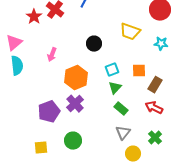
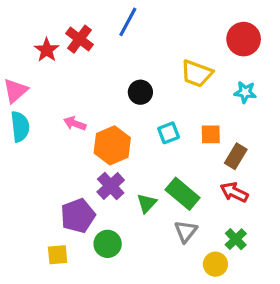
pink arrow: (52, 55) -> (75, 123), moved, turned 88
green triangle: (115, 88) -> (147, 203), moved
green rectangle: (121, 109) -> (183, 194), size x1.5
purple pentagon: (49, 112) -> (78, 216), moved
yellow circle: (133, 154) -> (215, 264), moved

